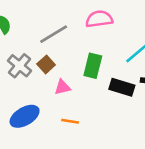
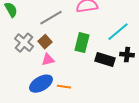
pink triangle: (62, 87) -> (48, 60), moved
blue ellipse: (25, 116) -> (41, 84), moved

